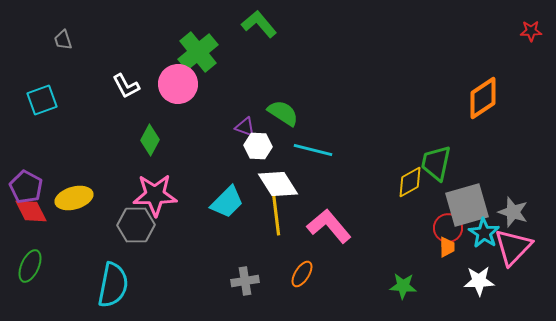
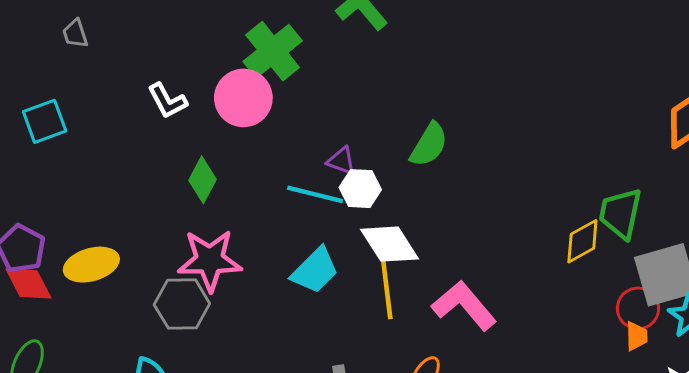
green semicircle: (283, 113) -> (429, 145), moved, turned 88
cyan line: (313, 150) -> (315, 194), moved

